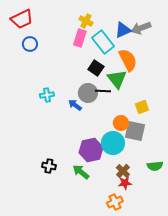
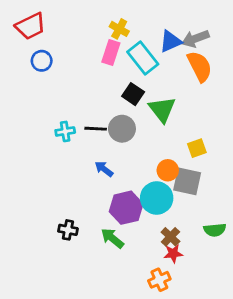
orange semicircle: (128, 60) -> (200, 66), moved
black line: (103, 91) -> (96, 129), moved
blue arrow: (75, 105) -> (104, 169), moved

